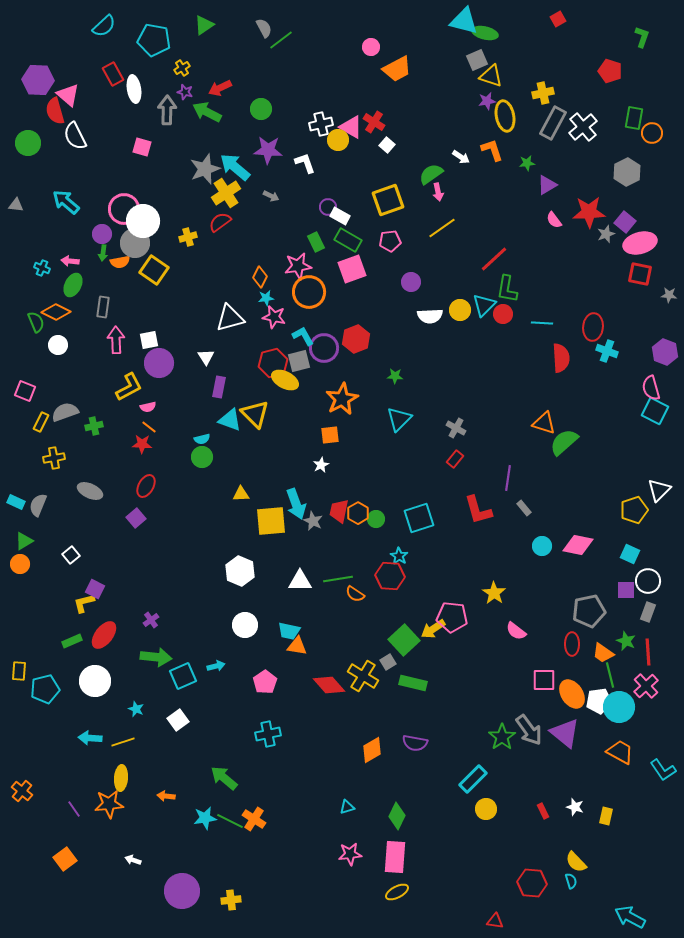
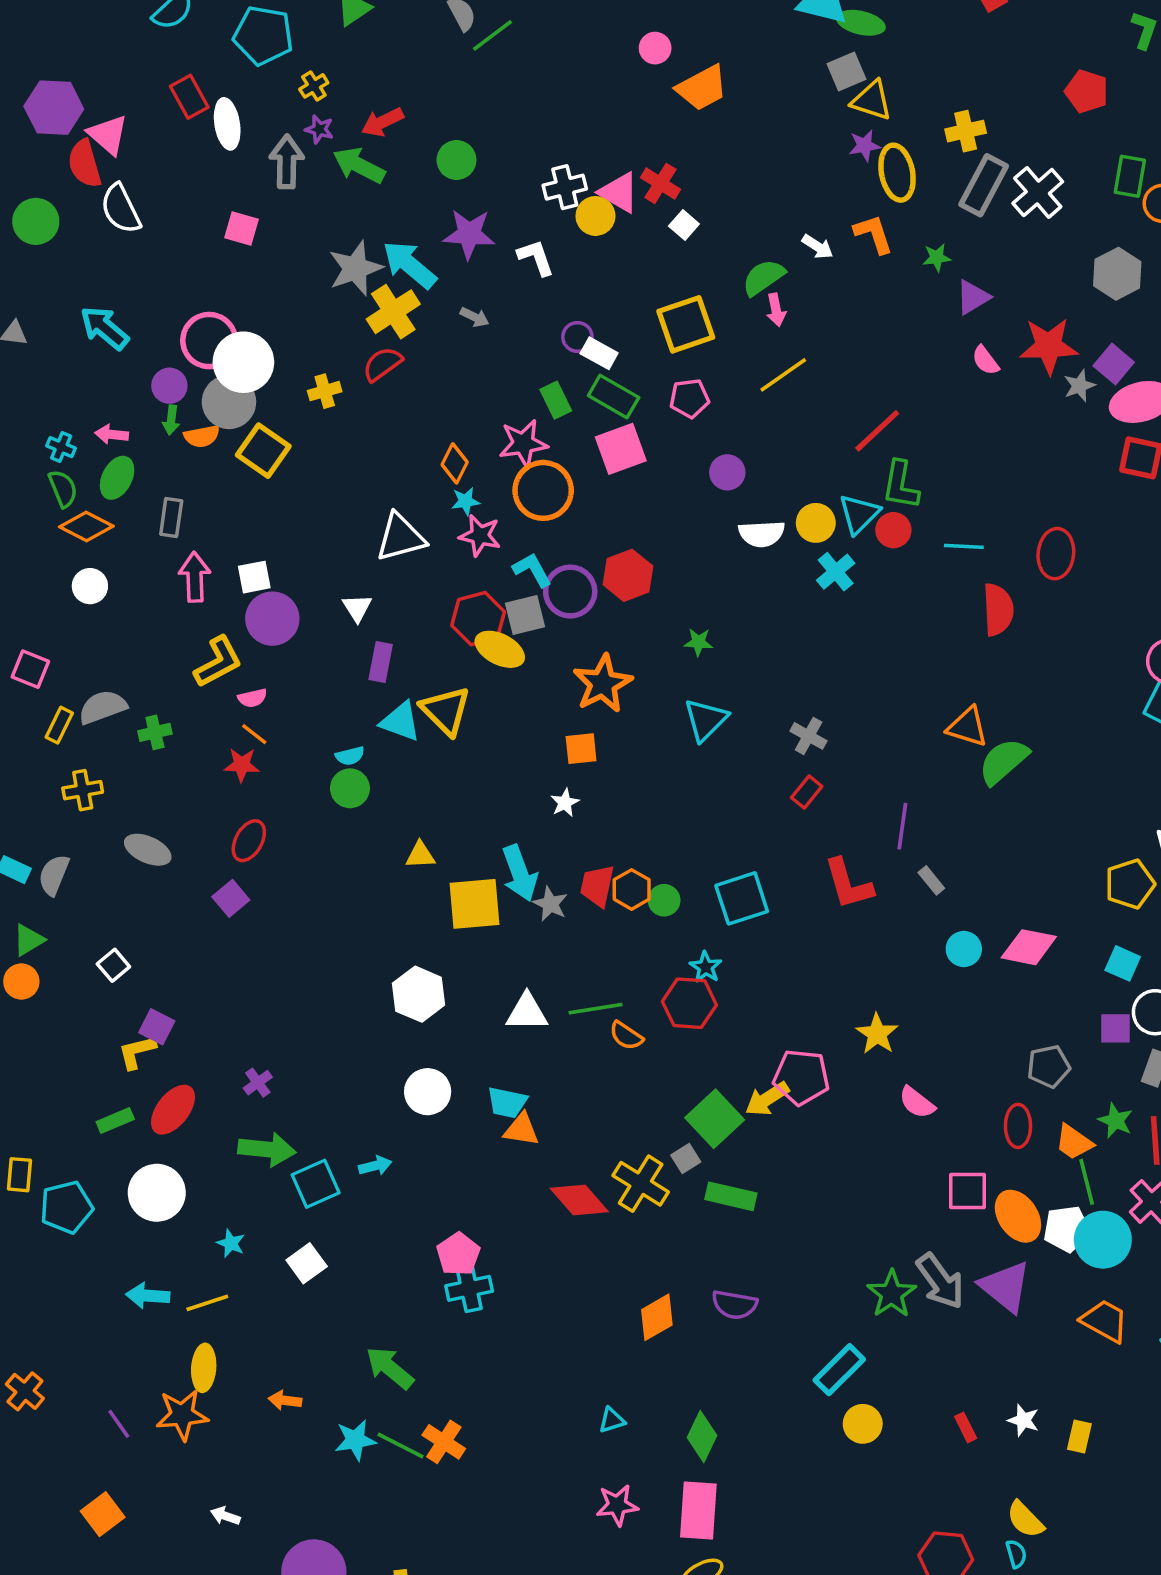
green semicircle: (36, 322) -> (63, 489), moved
cyan cross: (607, 351) -> (836, 572), moved, turned 30
gray pentagon: (589, 611) -> (1049, 1066), size x0.7
pink pentagon: (265, 682) -> (458, 1254), moved

